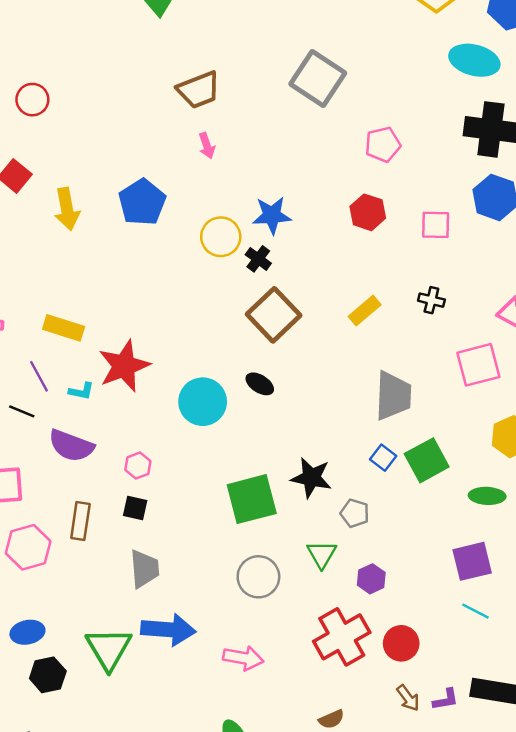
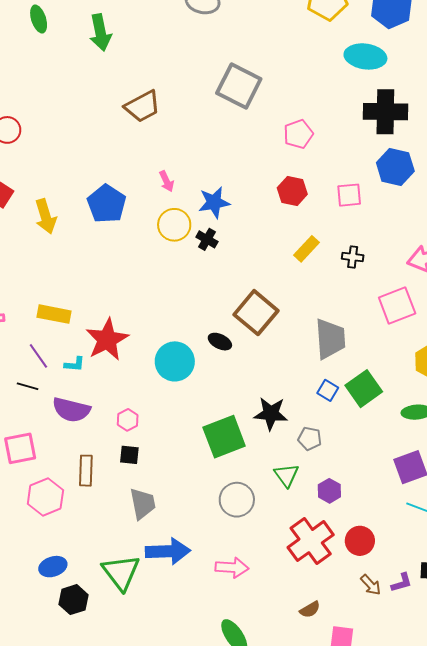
pink arrow: (207, 146) -> (167, 181), moved
yellow rectangle: (365, 311) -> (307, 249), moved
brown square: (274, 315) -> (256, 313), moved

